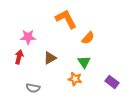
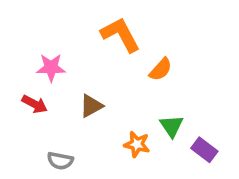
red arrow: (19, 57) -> (35, 104), turned 104
green triangle: (84, 62) -> (172, 126), moved

